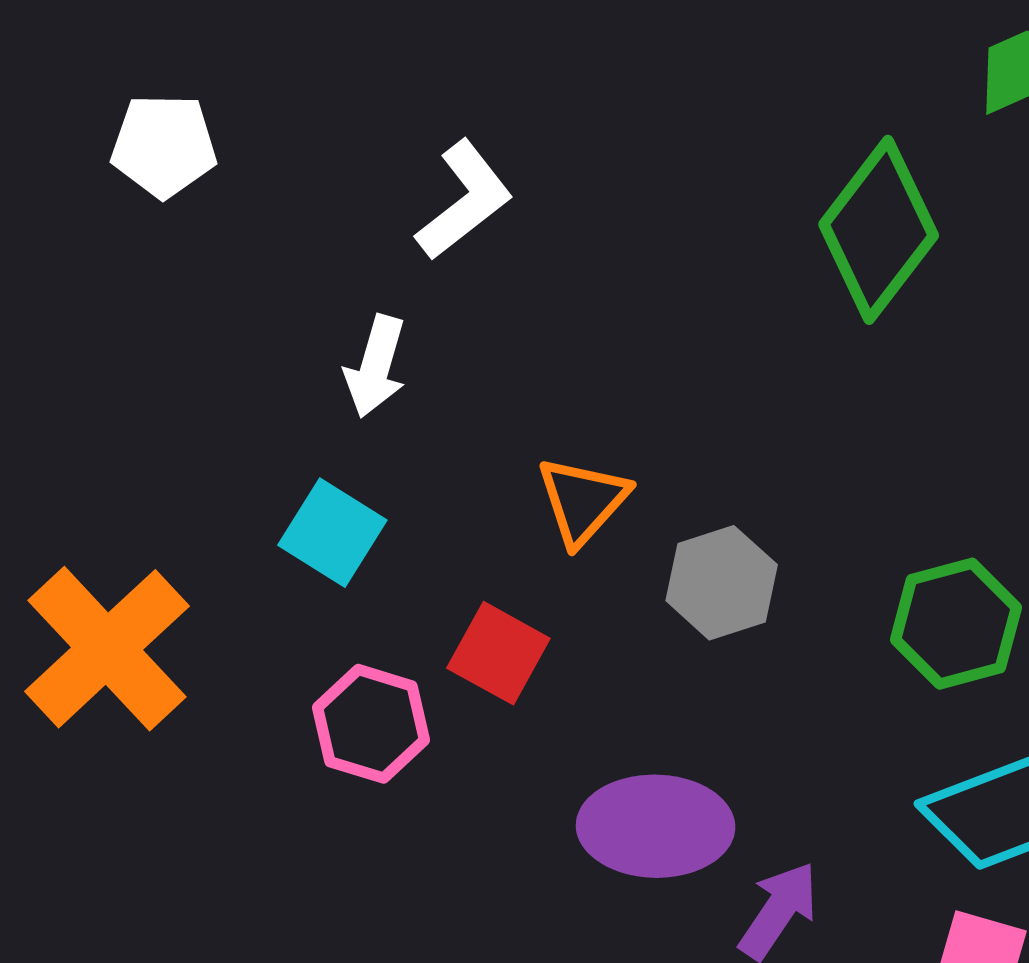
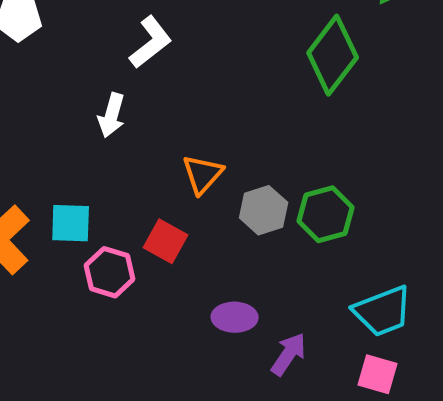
cyan square: (332, 533) -> (71, 223), moved, turned -30
green hexagon: (956, 624) -> (326, 214), moved
purple ellipse: (656, 826) -> (235, 317), size x0.7

